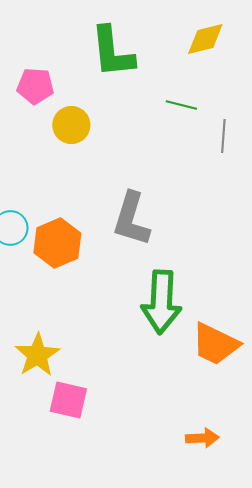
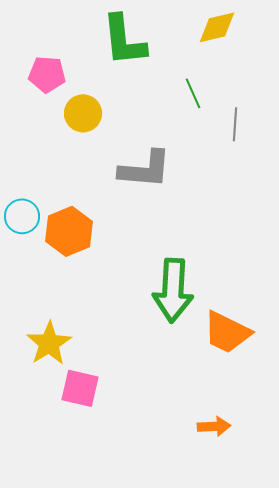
green line: (181, 105) -> (193, 93), turned 52
gray L-shape: (131, 219) -> (145, 169), moved, turned -102

